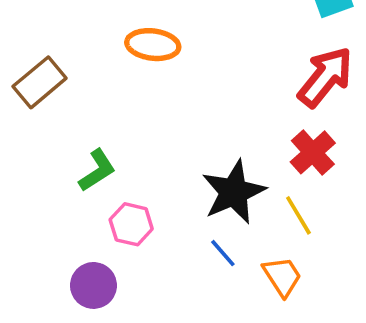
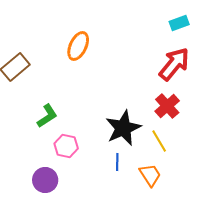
orange ellipse: (153, 45) -> (78, 46), turned -72
blue line: (223, 253) -> (117, 162), turned 42

